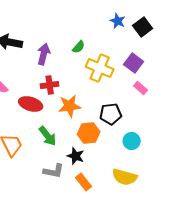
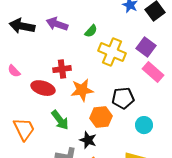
purple arrow: (44, 54) -> (57, 24), moved, turned -85
pink rectangle: (141, 88) -> (153, 72), size x1.5

